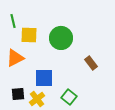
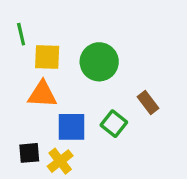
orange triangle: (15, 58) -> (42, 94), moved, turned 30
green square: (69, 97) -> (114, 124), moved

